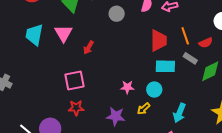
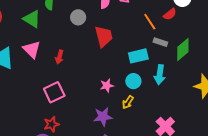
red trapezoid: (159, 41) -> (104, 36), moved
red semicircle: (206, 43) -> (170, 14), moved
red star: (76, 108) -> (51, 124), moved
cyan arrow: (179, 113) -> (160, 75), moved

